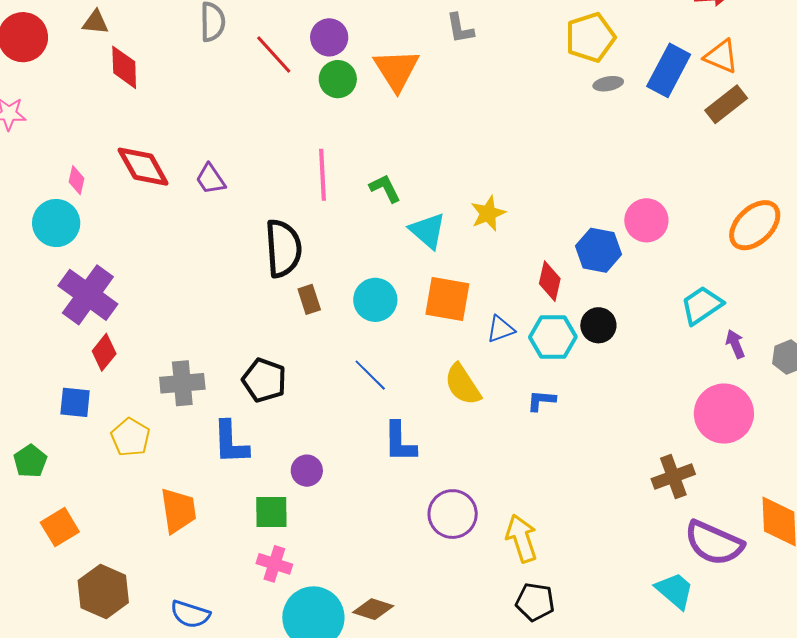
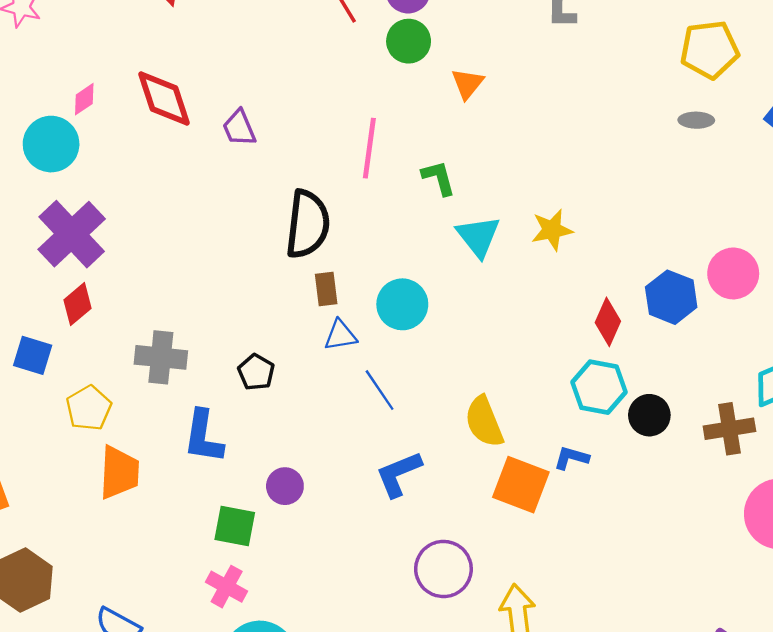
orange triangle: (396, 70) -> (467, 84), moved, size x0.6
gray ellipse: (608, 84) -> (696, 120), moved
pink diamond: (76, 180) -> (84, 99), turned 32
orange square: (447, 299) -> (521, 485), moved
black circle: (598, 325) -> (649, 415), moved
blue triangle: (501, 329) -> (340, 335), moved
black pentagon: (264, 380) -> (256, 372), size x0.7
blue L-shape: (400, 442) -> (399, 474), turned 57
brown cross: (673, 477) -> (729, 429), moved
orange trapezoid: (178, 511) -> (119, 472), moved

